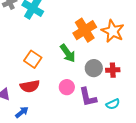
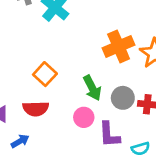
green arrow: (68, 53) -> (92, 88), moved

